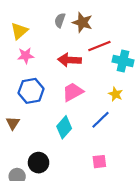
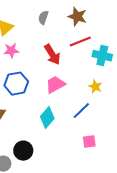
brown star: (82, 22) -> (77, 17), moved
red arrow: (70, 60) -> (52, 55), turned -125
pink square: (99, 162) -> (89, 142), moved

